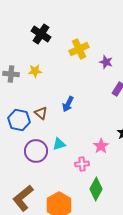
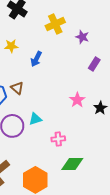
blue arrow: (68, 104) -> (36, 59), moved
pink star: (101, 146) -> (77, 100), moved
green diamond: (96, 189) -> (72, 164), turned 60

